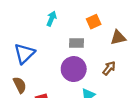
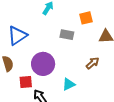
purple circle: (74, 69) -> (43, 64), moved

